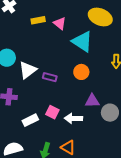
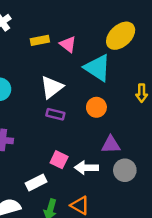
yellow ellipse: (100, 17) -> (121, 36), turned -65
white triangle: (28, 70) -> (52, 87), moved
gray circle: (110, 113) -> (125, 170), moved
white rectangle: (30, 120) -> (36, 183), moved

